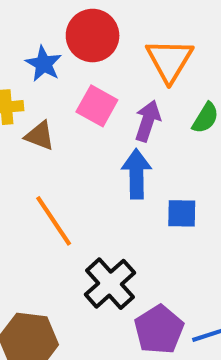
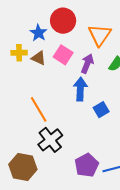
brown triangle: (40, 136) -> (39, 58), moved
blue square: (182, 213) -> (101, 110), turned -35
black cross: (110, 284) -> (50, 140), moved

